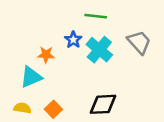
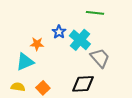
green line: (96, 16) -> (95, 13), moved
gray trapezoid: (139, 42) -> (100, 58), moved

